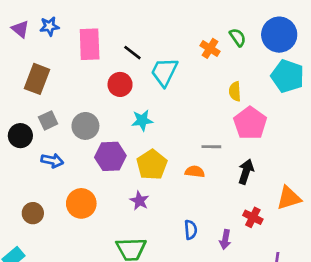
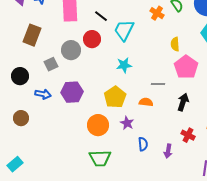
gray square: (48, 120) -> (51, 64), moved
cyan star: (142, 120) -> (124, 65), moved
gray circle: (85, 126) -> (71, 50), moved
purple hexagon: (110, 156) -> (72, 92), moved
purple star: (139, 201) -> (127, 123), moved
orange circle: (81, 203) -> (98, 125), moved
brown circle: (33, 213) -> (21, 118), moved

